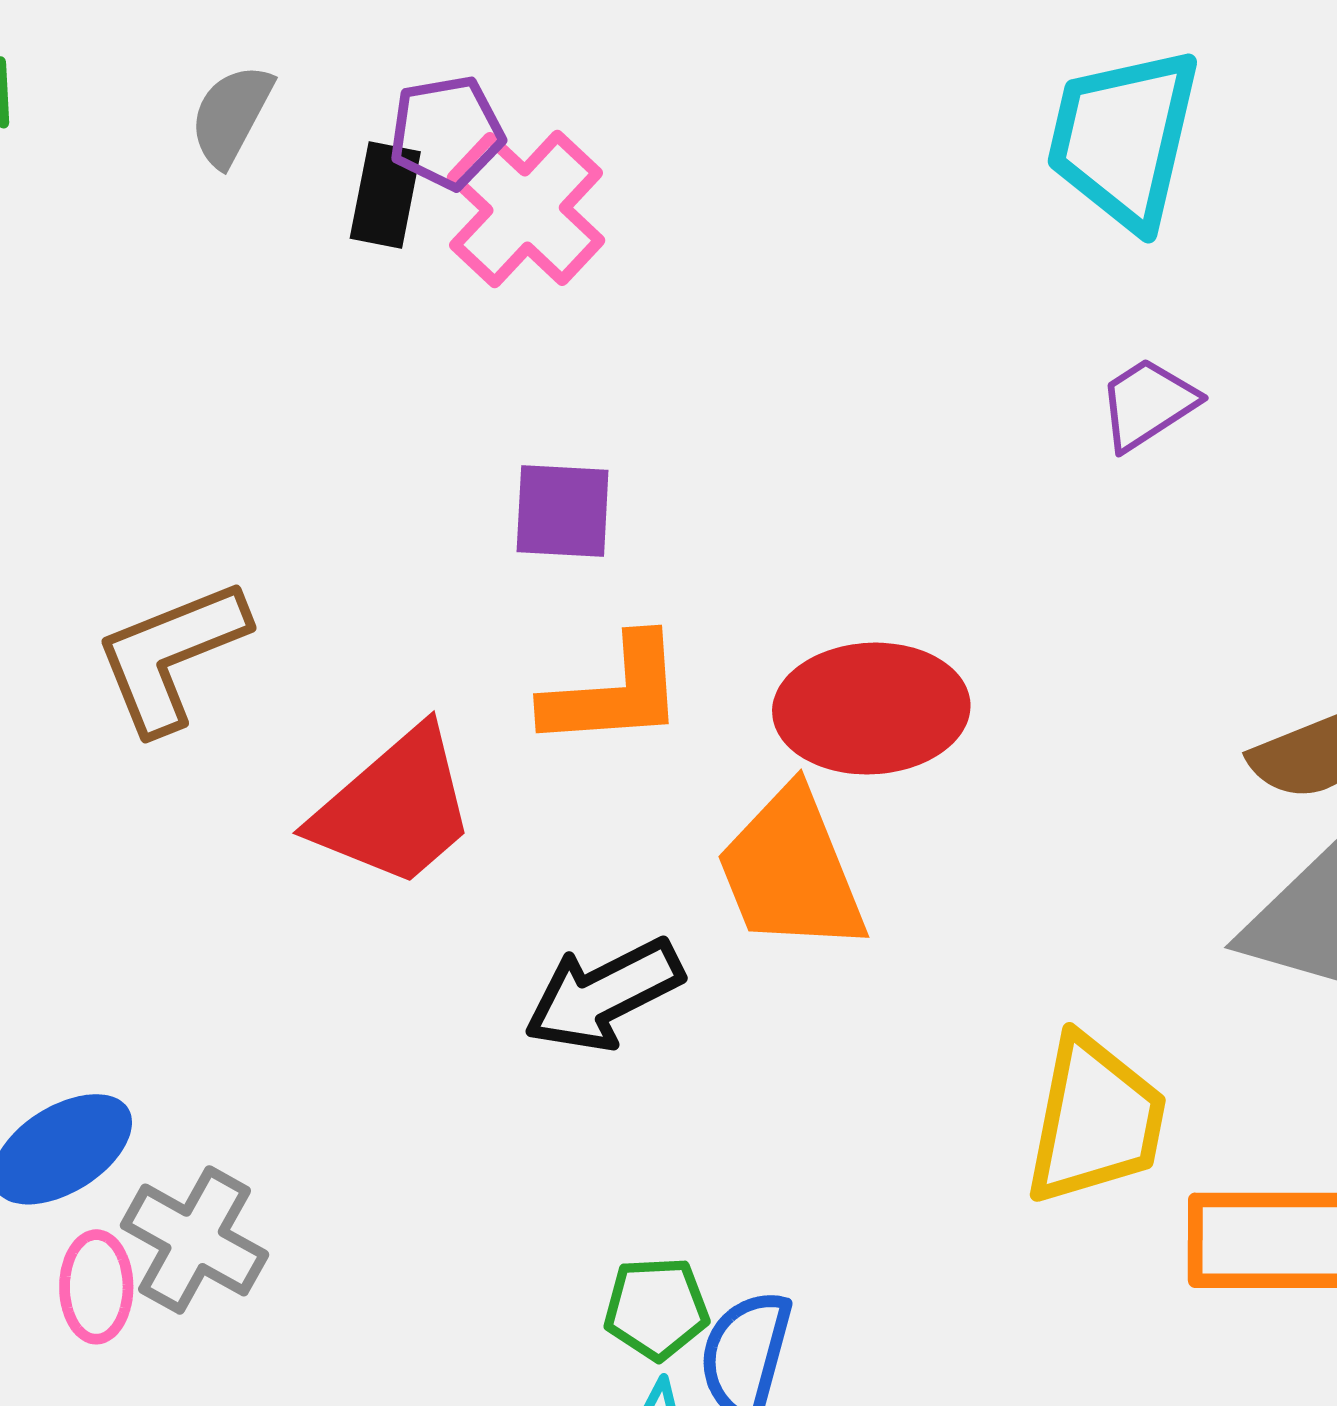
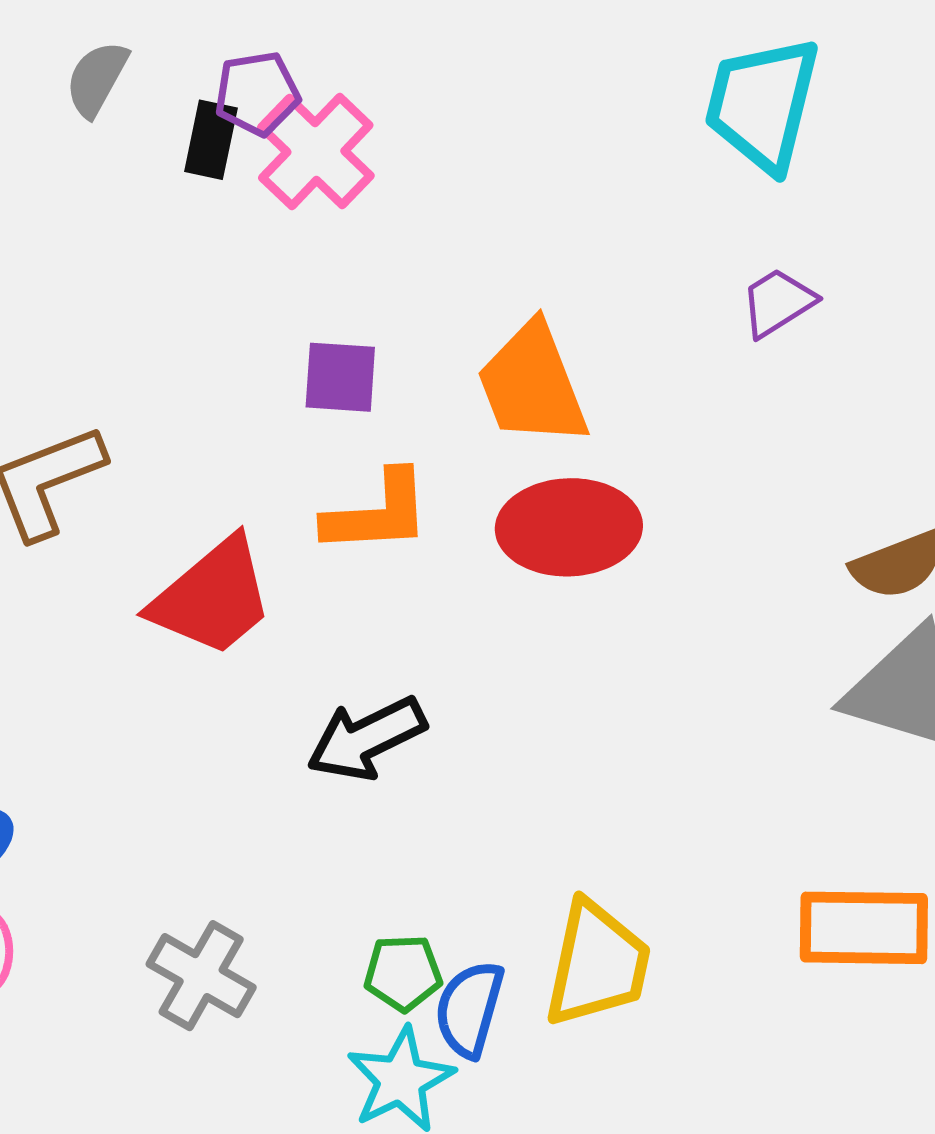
orange trapezoid: (791, 871) -> (532, 384), moved
yellow trapezoid: (1095, 1120) -> (597, 964), moved
gray cross: (195, 1240) -> (201, 976), moved

